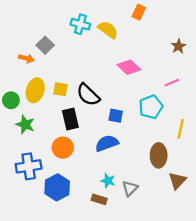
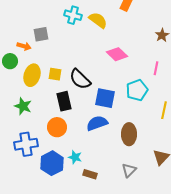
gray square: (45, 45) -> (41, 34), turned 35
pink line: (172, 83) -> (156, 68), turned -56
green circle: (11, 100) -> (10, 61), moved
blue square: (116, 116) -> (105, 98), size x1.5
brown ellipse: (159, 155) -> (129, 134), moved
cyan star: (108, 181) -> (75, 157), moved
gray triangle: (130, 188) -> (129, 170), moved

